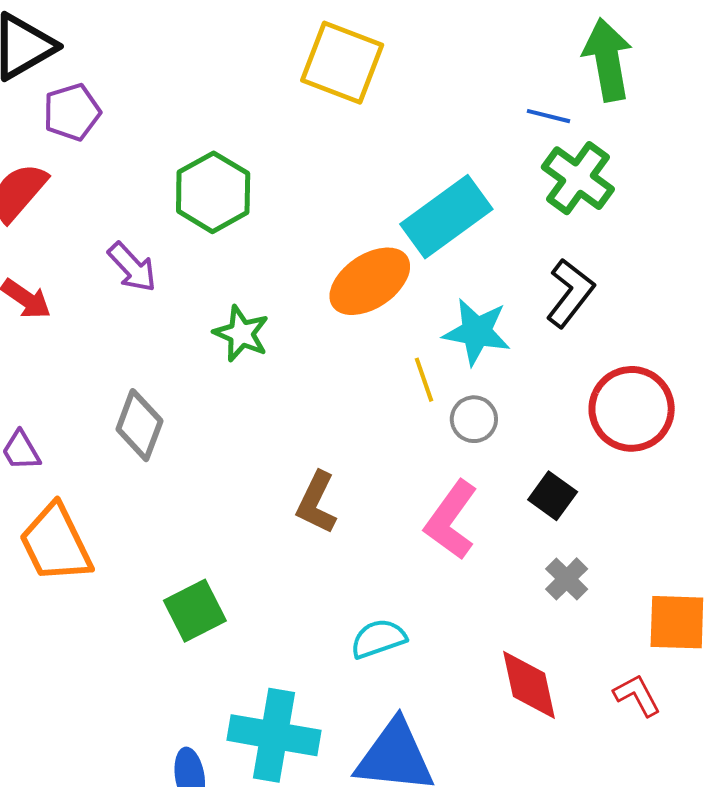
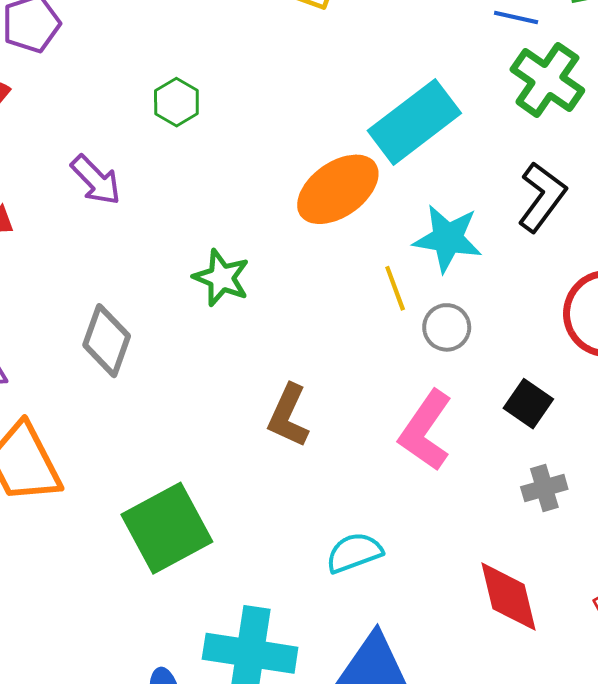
green hexagon: (213, 192) -> (176, 102), size x0.6
green star: (241, 334) -> (221, 278), moved
gray cross: (567, 579) -> (544, 488), turned 30
green square: (195, 611) -> (167, 528), size x1.4

